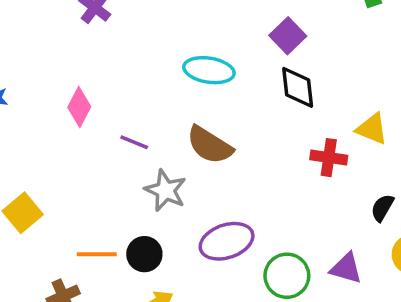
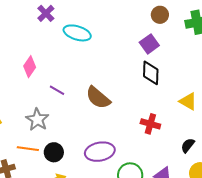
cyan ellipse: (209, 70) -> (77, 33), moved
red cross: (329, 158) -> (150, 124), moved
gray star: (166, 190) -> (37, 119), moved

